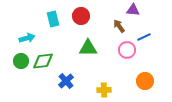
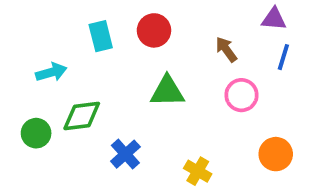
purple triangle: (133, 10) -> (274, 19), moved
blue line: (144, 37) -> (283, 57), moved, turned -48
green circle: (21, 61) -> (36, 133), moved
yellow cross: (104, 90) -> (198, 171), turned 32

